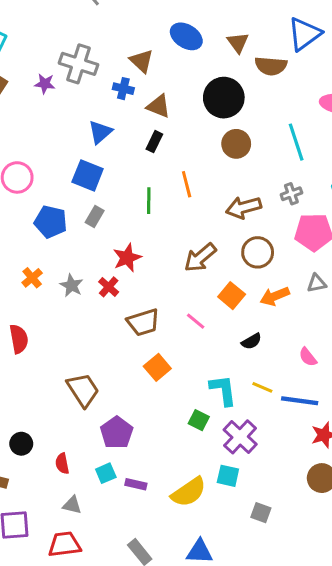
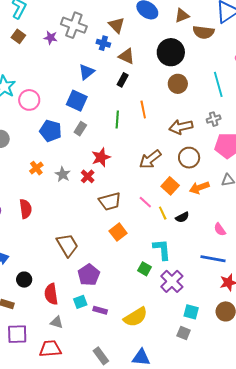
brown triangle: (238, 43) -> (182, 16), turned 42
yellow line: (262, 387) -> (163, 213), moved, turned 40
red semicircle: (62, 464) -> (51, 294), size x1.5
cyan square: (228, 476) -> (191, 312), moved

